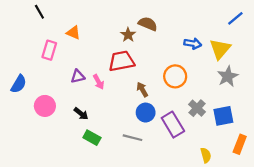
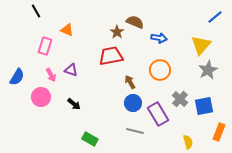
blue arrow: (193, 44) -> (159, 38), moved
purple triangle: (78, 76) -> (71, 70), turned 32
pink arrow: (99, 82) -> (51, 75), moved
green rectangle: (92, 138) -> (90, 139), moved
gray line: (132, 138) -> (135, 131), moved

